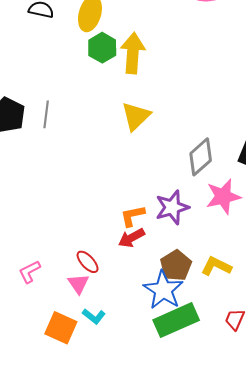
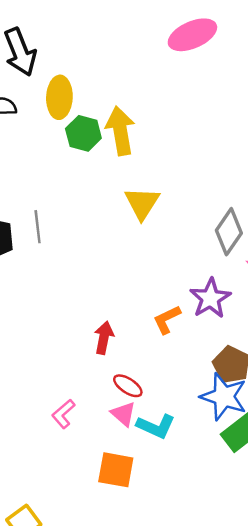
red arrow: (131, 238) -> (104, 338), moved, turned 144
cyan L-shape: (94, 316) -> (156, 426), moved, size x1.4

